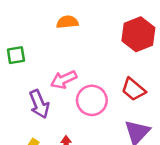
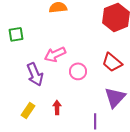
pink circle: (92, 100) -> (78, 71), size x0.7

